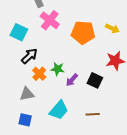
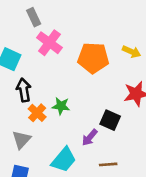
black arrow: (29, 56) -> (24, 90), turned -54
purple arrow: (72, 80) -> (90, 137), moved
gray triangle: (27, 94) -> (22, 140), turned -35

